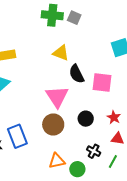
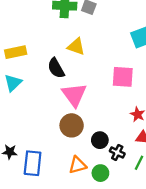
black semicircle: (77, 74) -> (56, 68), moved
black circle: (86, 119) -> (100, 140), moved
blue rectangle: (17, 136) -> (33, 163), moved, turned 30

